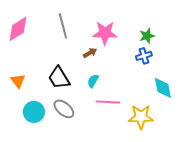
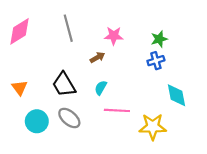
pink star: (105, 33) -> (114, 36), size x0.7

